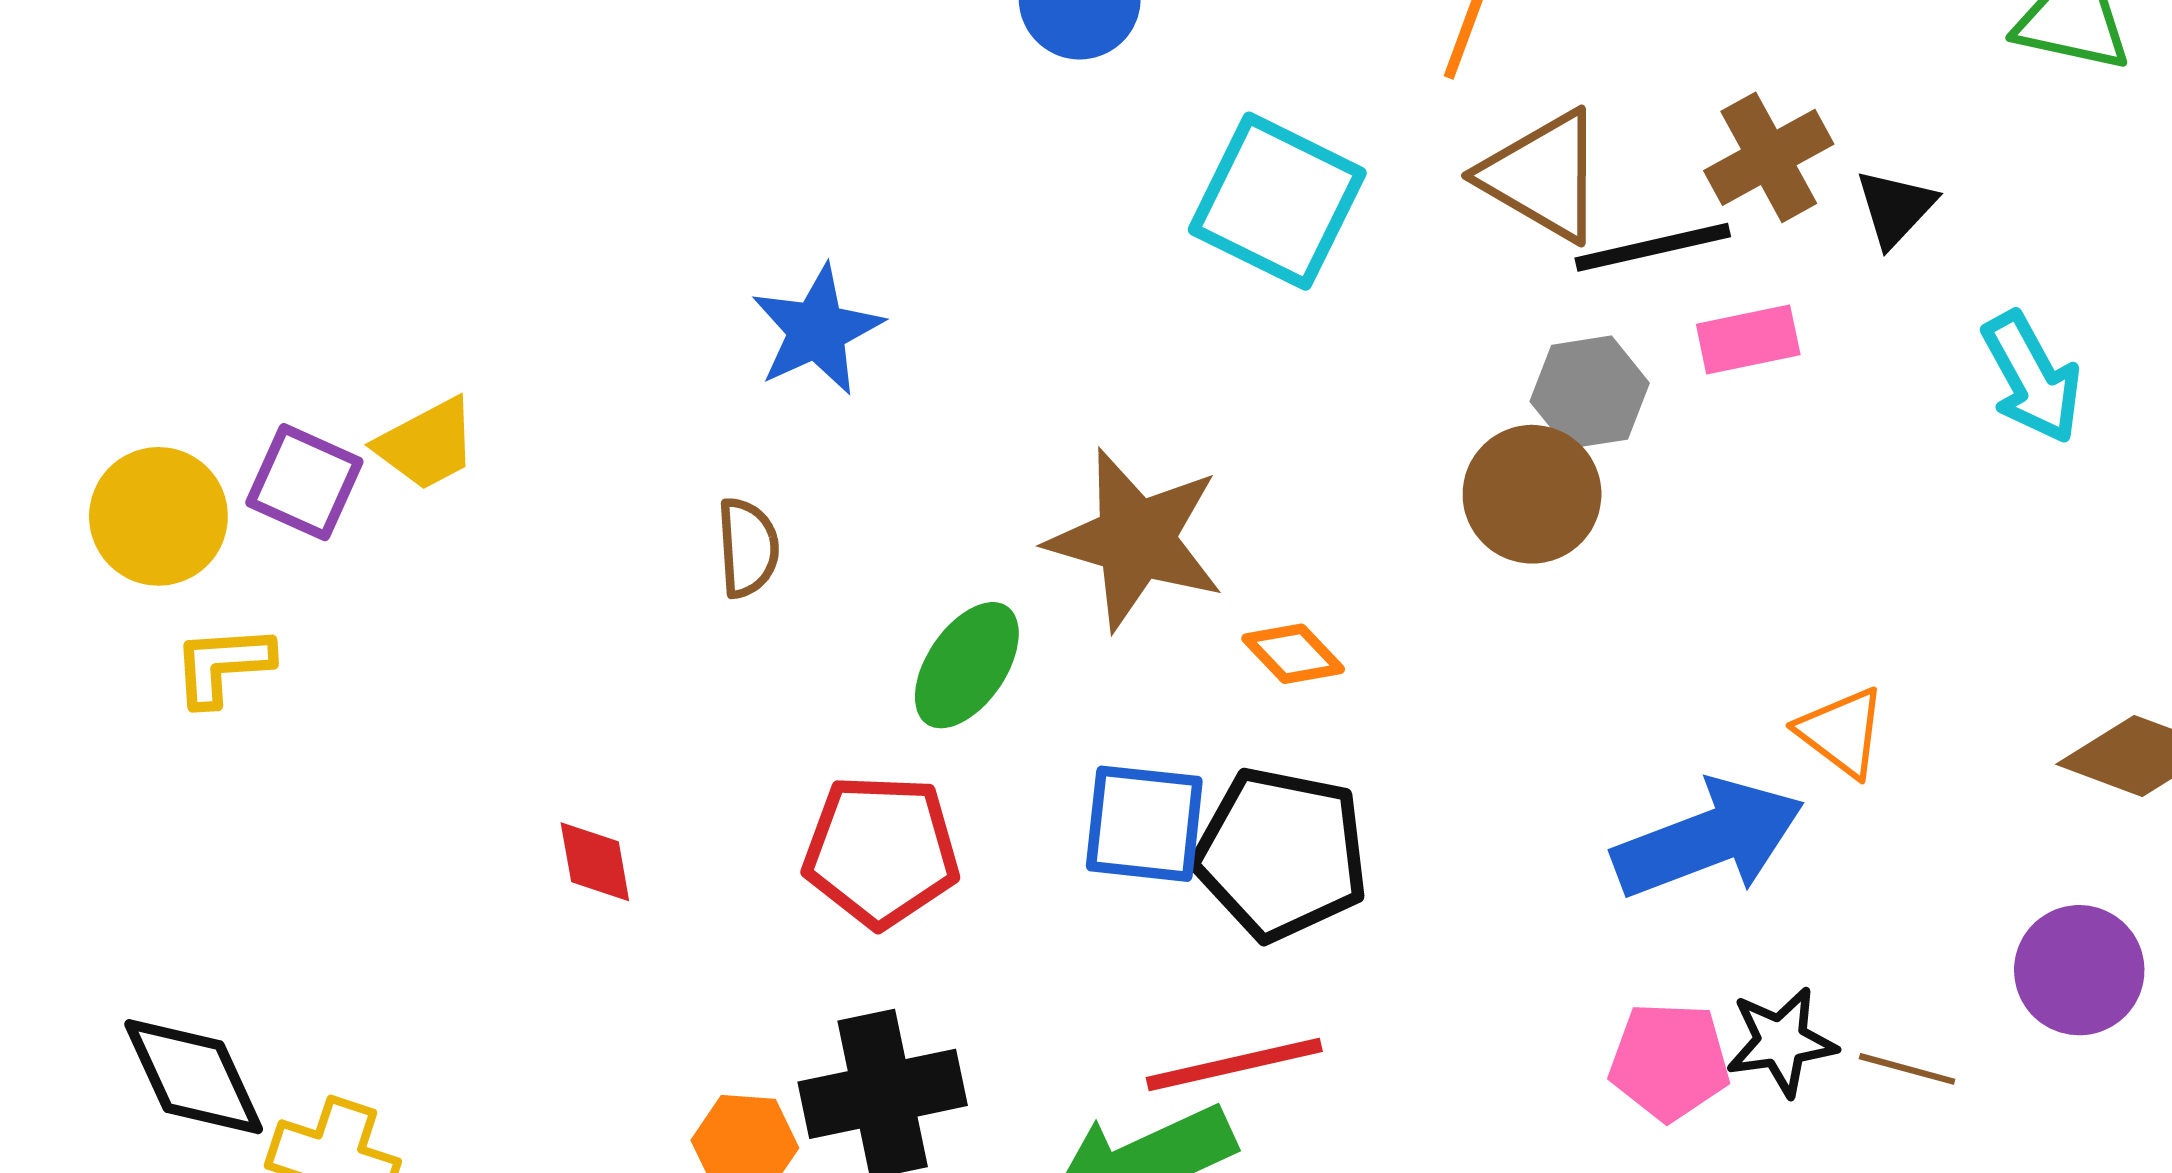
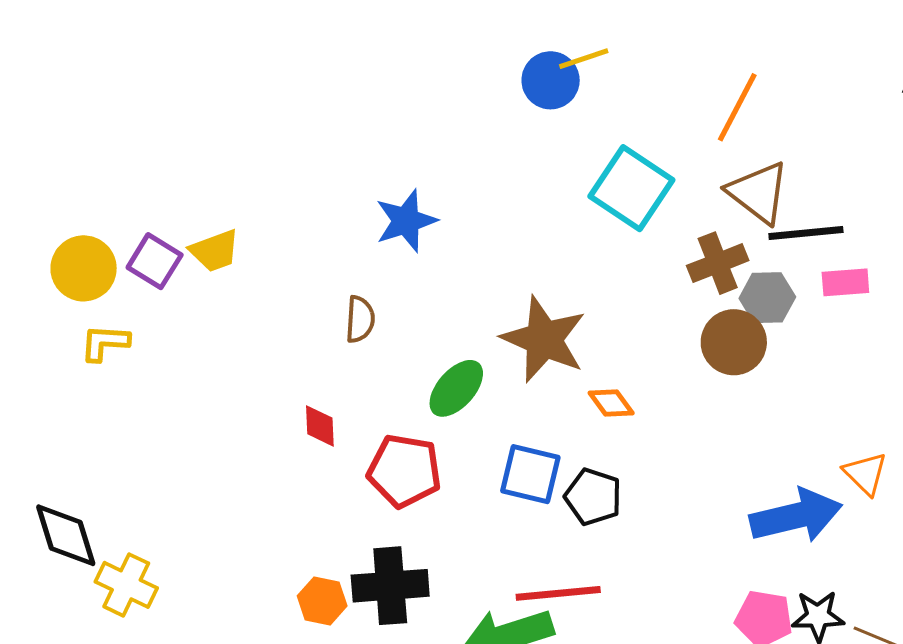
brown cross: (1769, 157) -> (718, 263), moved
black pentagon: (1281, 854) -> (593, 497), size x0.7
red diamond: (595, 862) -> (320, 426), moved

